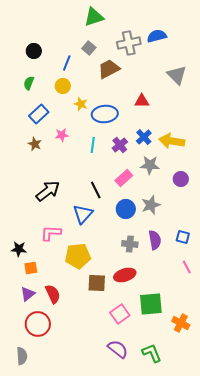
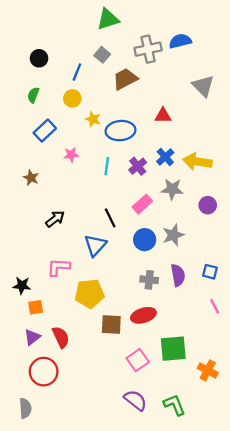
brown star: (35, 144) -> (31, 178), moved
black arrow: (48, 191) -> (55, 219), size x0.7

